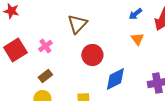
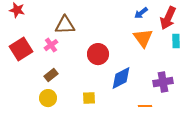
brown triangle: (77, 24) -> (65, 25), moved, turned 45
orange triangle: (137, 39) -> (143, 38), size x1.5

